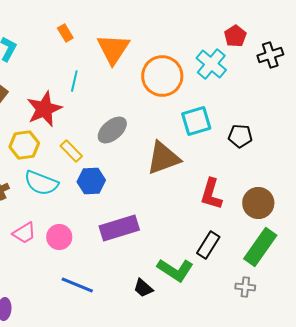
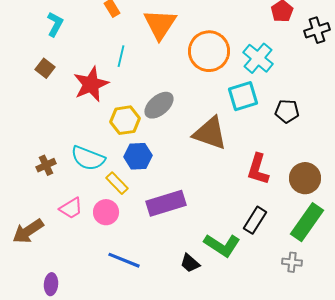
cyan cross: (211, 64) -> (258, 58), moved
yellow hexagon: (24, 145) -> (125, 120), moved
yellow rectangle: (71, 151) -> (117, 183), moved
brown triangle: (163, 158) -> (210, 133), turned 39

